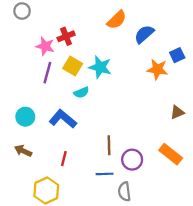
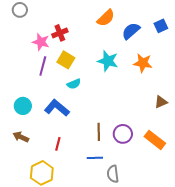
blue square: (177, 55) -> (161, 26), moved
cyan star: (100, 67) -> (108, 61), moved
purple circle: (132, 160) -> (123, 134), moved

